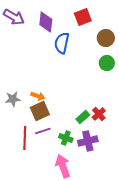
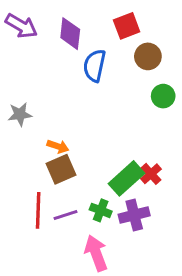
brown circle: (106, 38) -> (148, 56), moved
gray star: (13, 99) -> (20, 114), moved
green rectangle: (83, 117) -> (127, 178), size x1.6
purple line: (43, 131) -> (66, 215), moved

